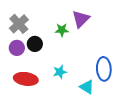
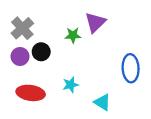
blue ellipse: (104, 69) -> (131, 68), moved

